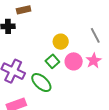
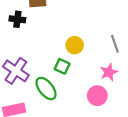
green square: (52, 61) -> (62, 66), turned -32
pink circle: (74, 61) -> (97, 96), moved

